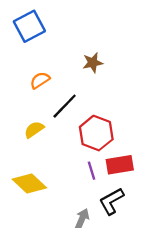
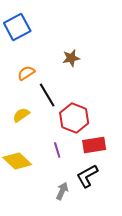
black line: (65, 106) -> (47, 95), turned -75
purple line: (92, 171) -> (57, 150), moved

